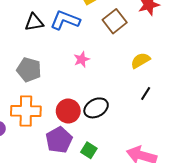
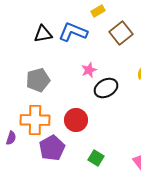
gray pentagon: (29, 70) -> (38, 80), turned -30
black ellipse: (96, 108) -> (106, 88), moved
purple pentagon: (59, 140) -> (52, 148), moved

